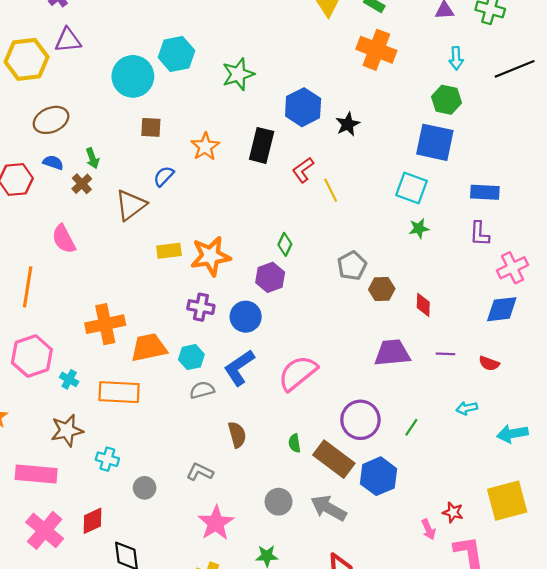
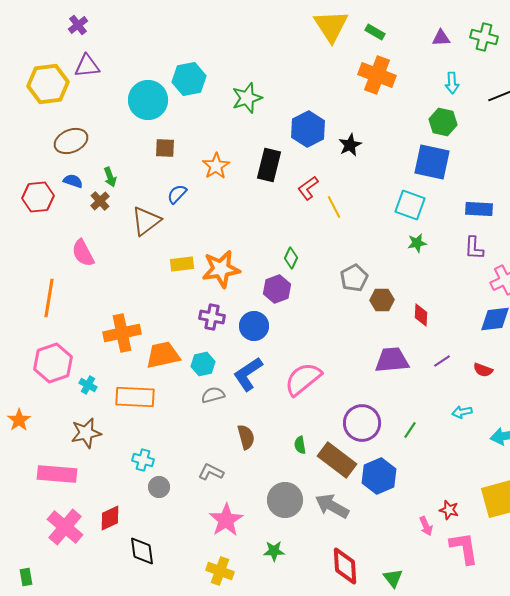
purple line: (445, 354) -> (442, 361), turned -36
cyan cross: (107, 459) -> (143, 460), moved
gray circle: (279, 502) -> (285, 500), size x1.4

